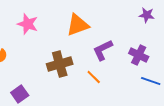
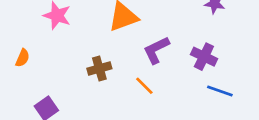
brown cross: (60, 64) -> (99, 68), size x0.7

